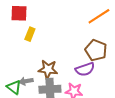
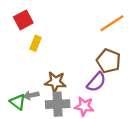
red square: (19, 13) -> (23, 20), turned -30
purple semicircle: (85, 69) -> (96, 82), turned -30

